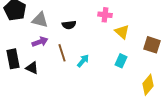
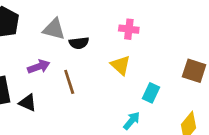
gray triangle: (40, 20) -> (54, 29), moved
yellow triangle: (122, 32) -> (121, 65), moved
cyan arrow: (83, 61) -> (132, 121), moved

